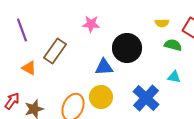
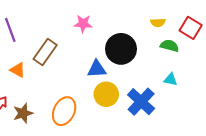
yellow circle: (101, 97) -> (106, 94), moved

